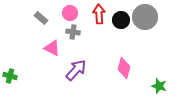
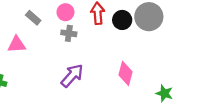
pink triangle: (52, 48) -> (17, 44), moved, turned -30

